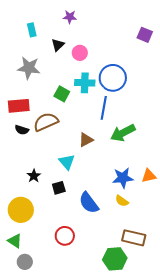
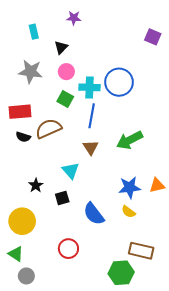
pink circle: (80, 53) -> (66, 72), moved
blue line: (104, 108) -> (92, 116), moved
brown triangle: (86, 140) -> (91, 147), turned -35

